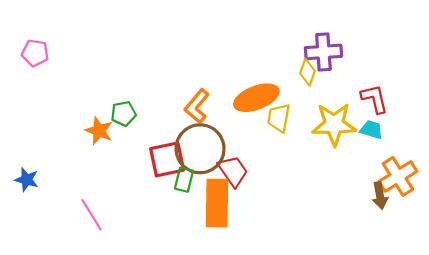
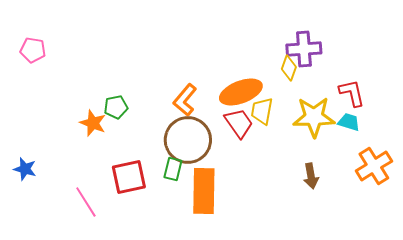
red square: (167, 159) -> (129, 177), moved
red trapezoid: (233, 171) -> (239, 123), moved
brown arrow: (380, 196) -> (311, 176), moved

